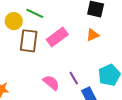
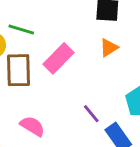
pink semicircle: (51, 83) -> (32, 126), moved

